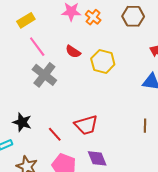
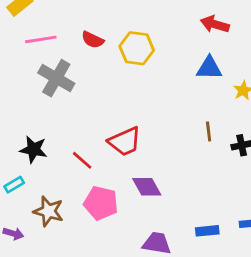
pink line: (37, 47) -> (41, 39), turned -55

